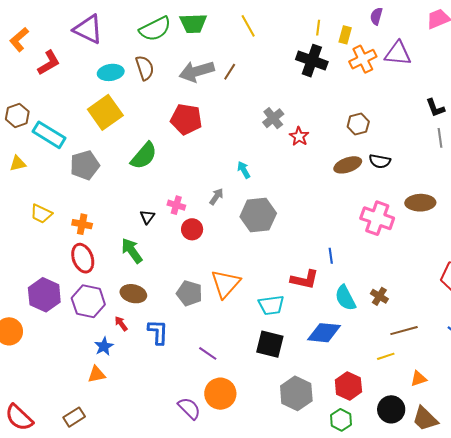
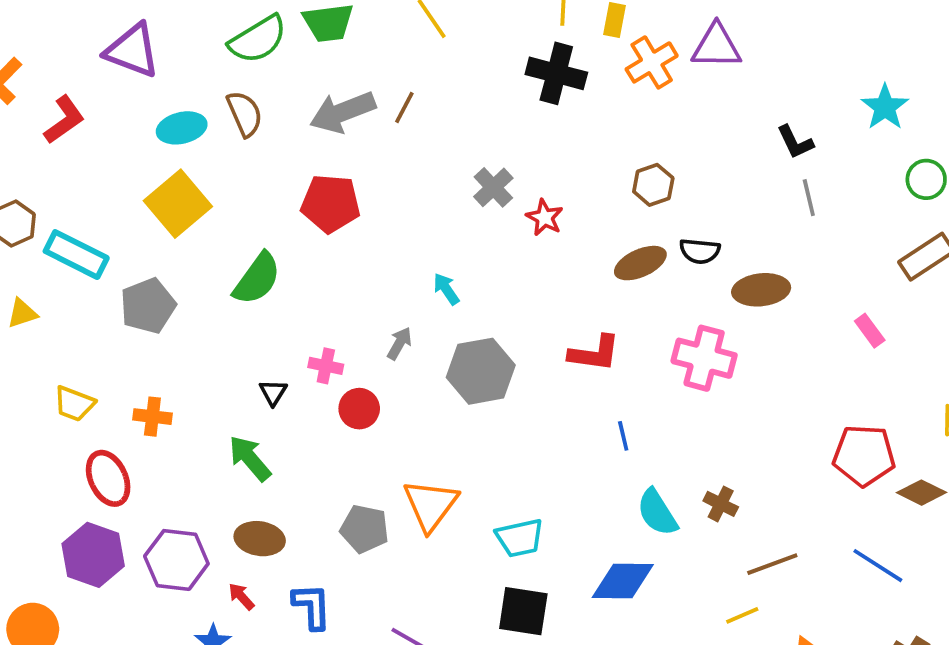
brown ellipse: (420, 203) -> (761, 290), moved
red ellipse: (83, 258) -> (108, 478), moved
red L-shape: (305, 279) -> (594, 353), moved

